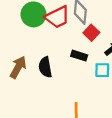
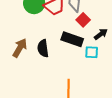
black rectangle: (79, 56) -> (72, 39), size x1.5

